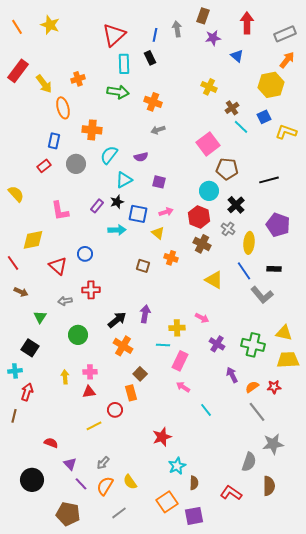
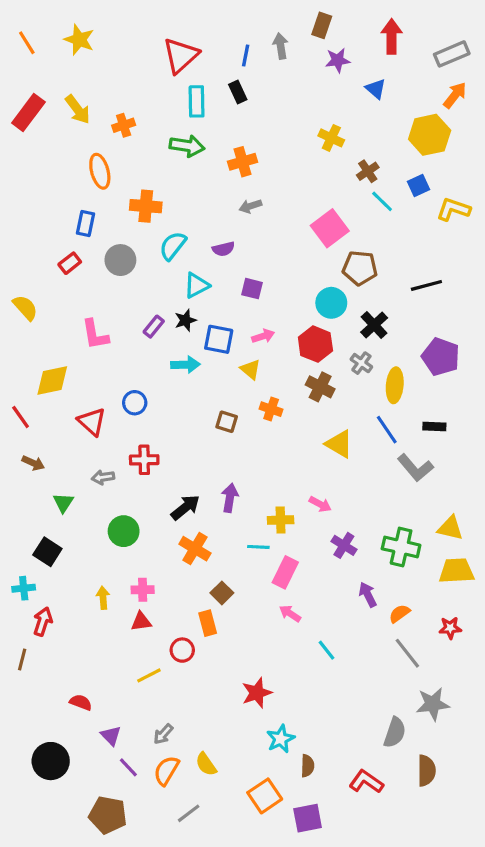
yellow arrow: (44, 84) -> (78, 109), moved
orange cross: (153, 102) -> (242, 162), turned -36
red star: (274, 387) -> (450, 628), moved

